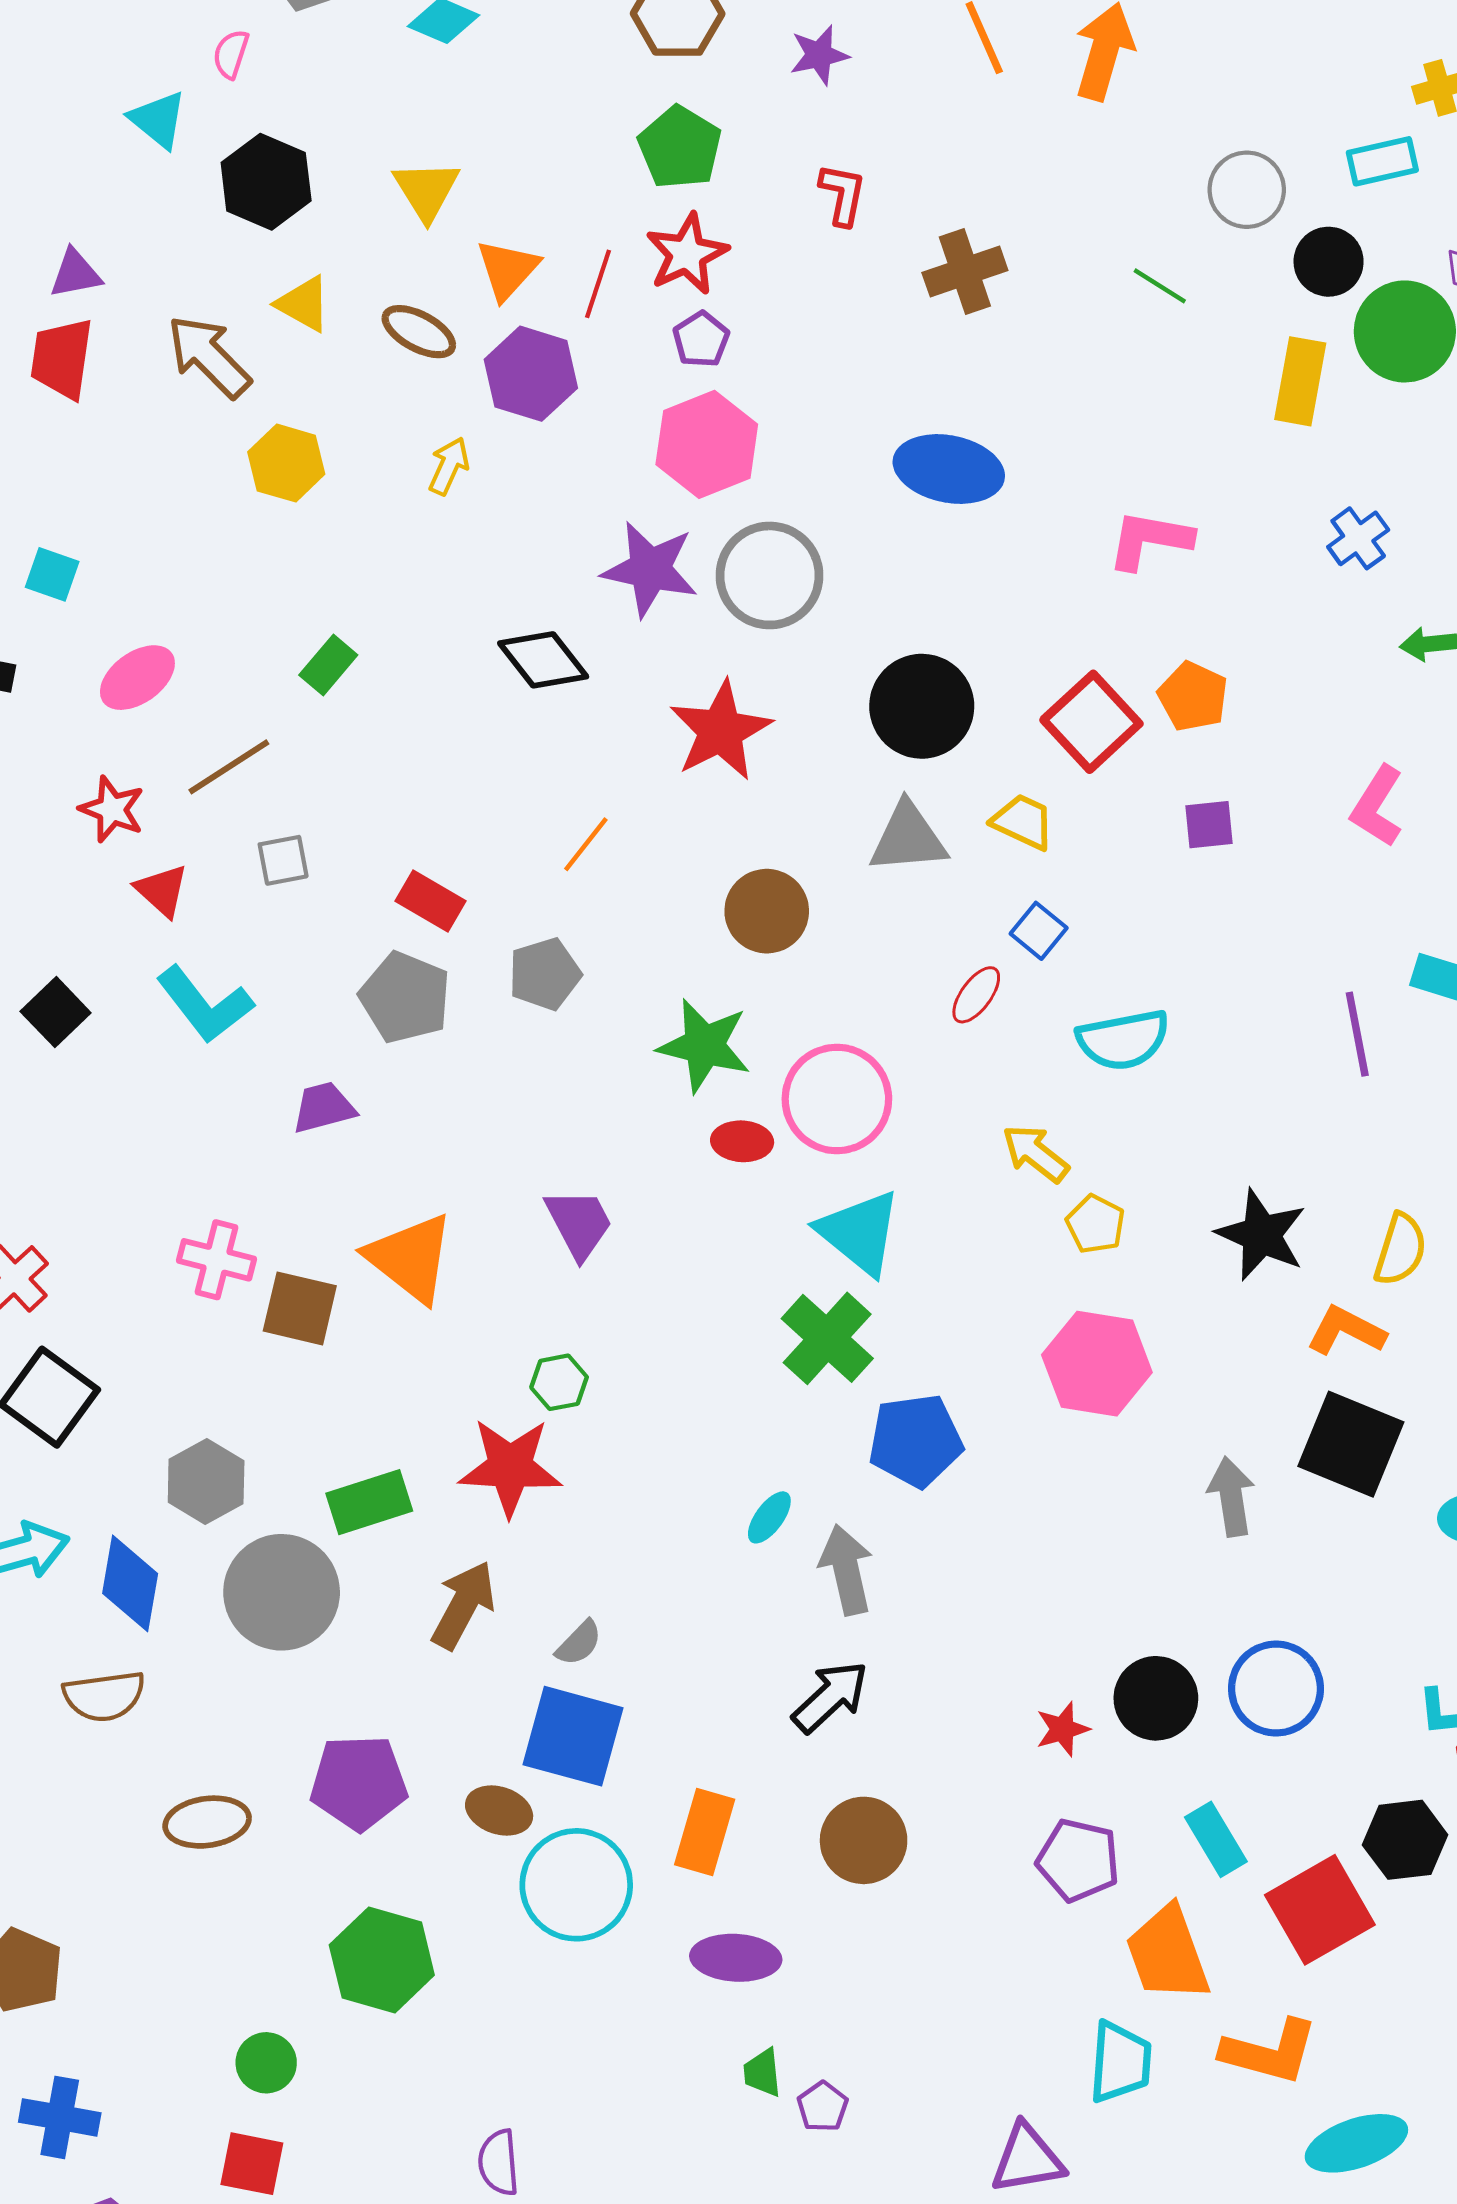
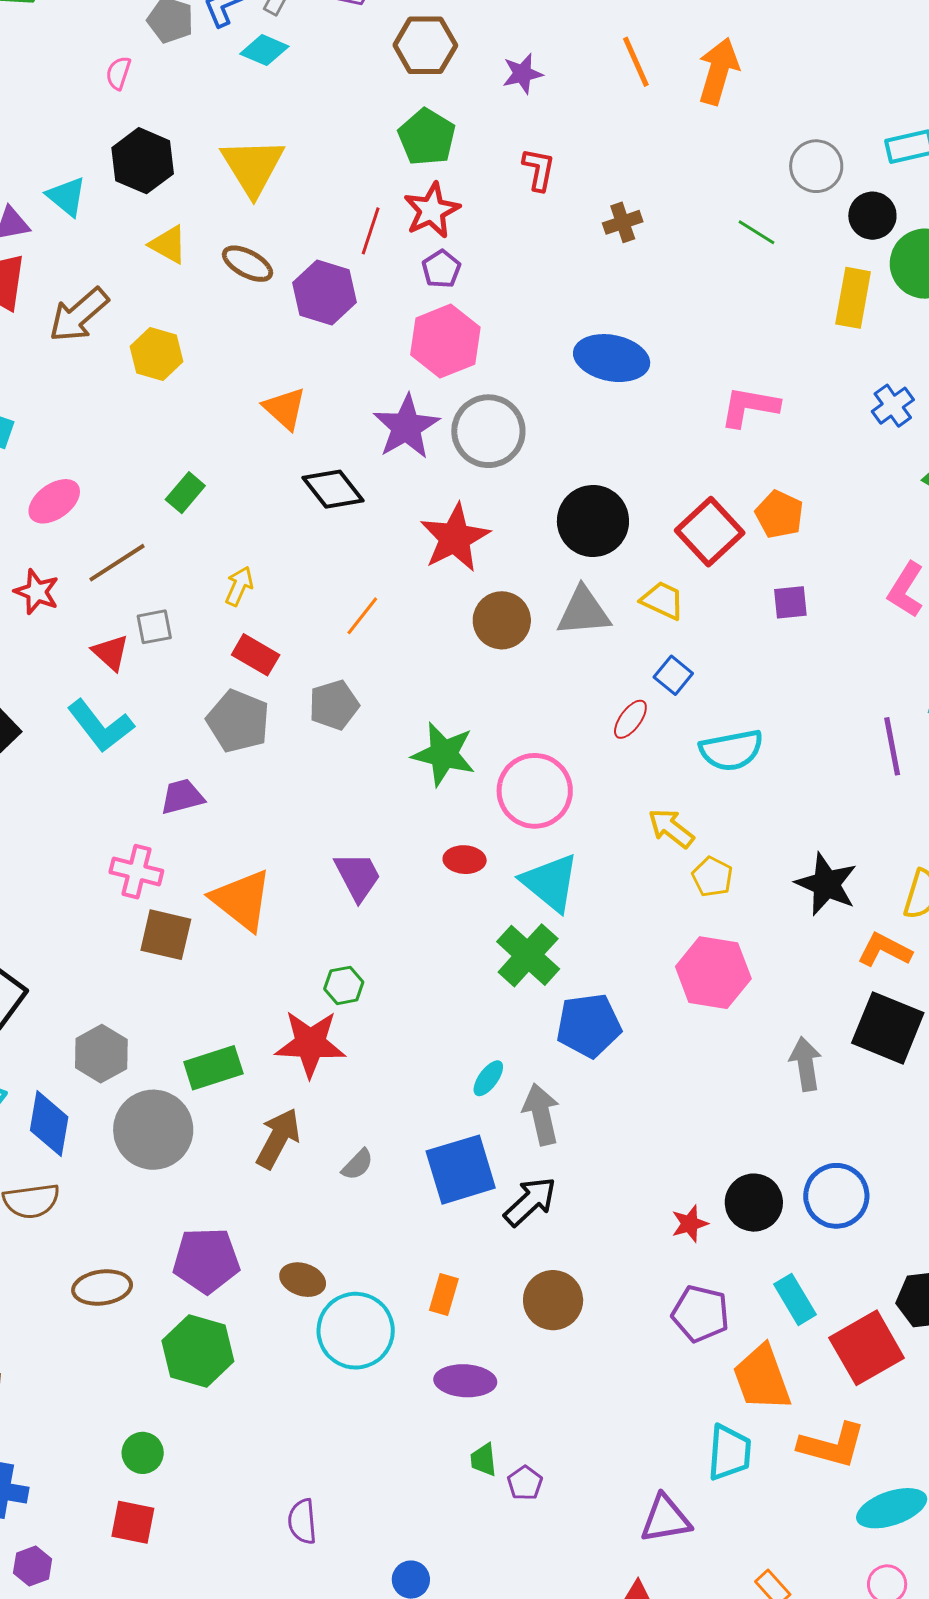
cyan triangle: (158, 120) -> (67, 196), moved
yellow triangle: (426, 190) -> (253, 167), size x1.4
orange triangle: (507, 269) -> (285, 408), moved, turned -30
brown cross: (965, 271) -> (623, 222), size x0.7
brown arrow: (209, 356) -> (79, 315), moved, turned -86
yellow arrow: (449, 466) -> (239, 586), moved
purple star: (650, 569) -> (406, 427), turned 30
red triangle: (162, 890) -> (111, 653), moved
brown circle: (767, 911) -> (502, 620), moved
red ellipse: (742, 1141) -> (465, 860), moved
pink cross: (216, 1260) -> (136, 872), moved
blue square: (573, 1736) -> (461, 1170), moved, turned -32
orange rectangle: (705, 1832) -> (444, 1294), size x0.7
green hexagon: (382, 1960) -> (198, 1351), moved

